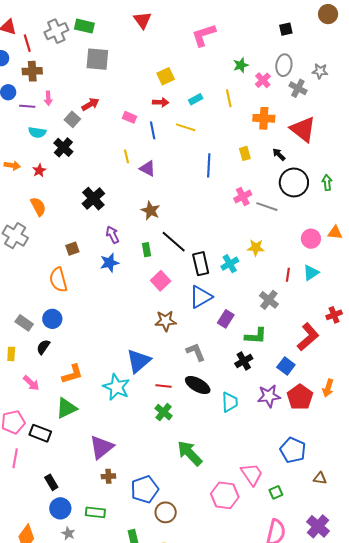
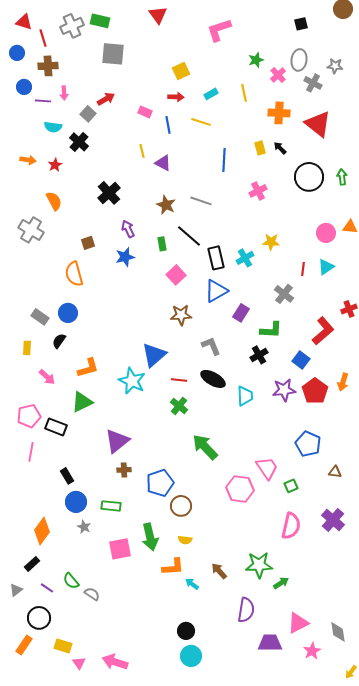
black arrow: (279, 154) -> (280, 148), moved
gray line: (267, 207) -> (201, 201), moved

